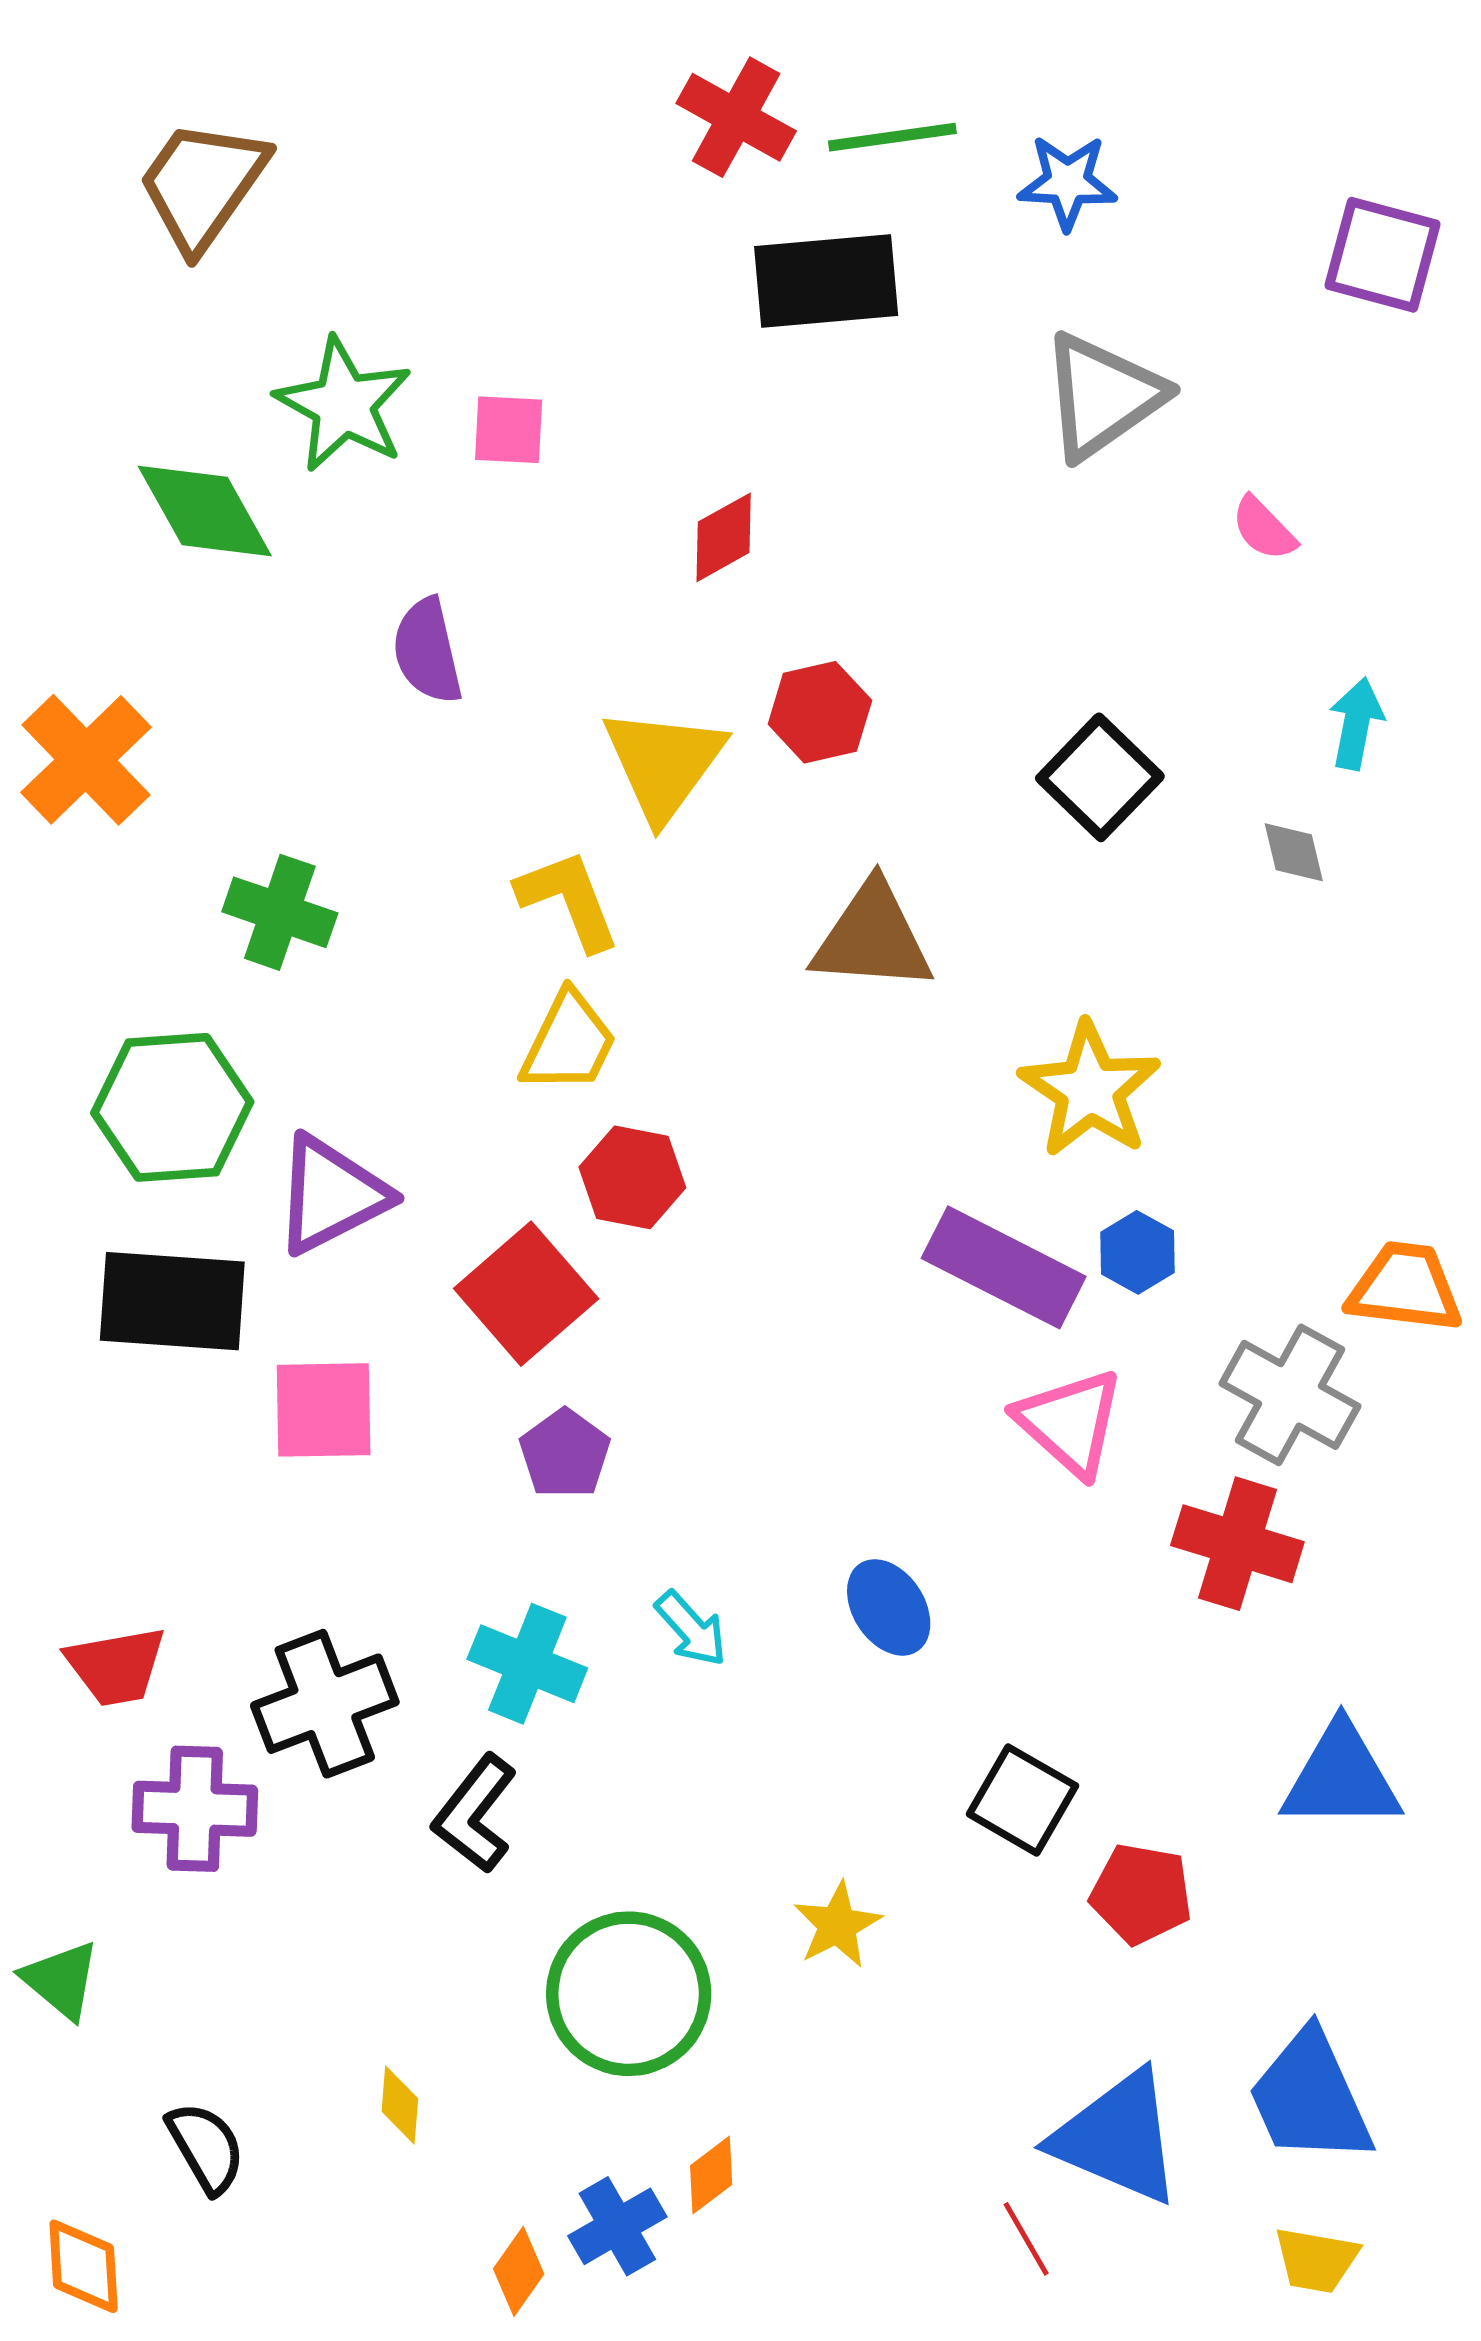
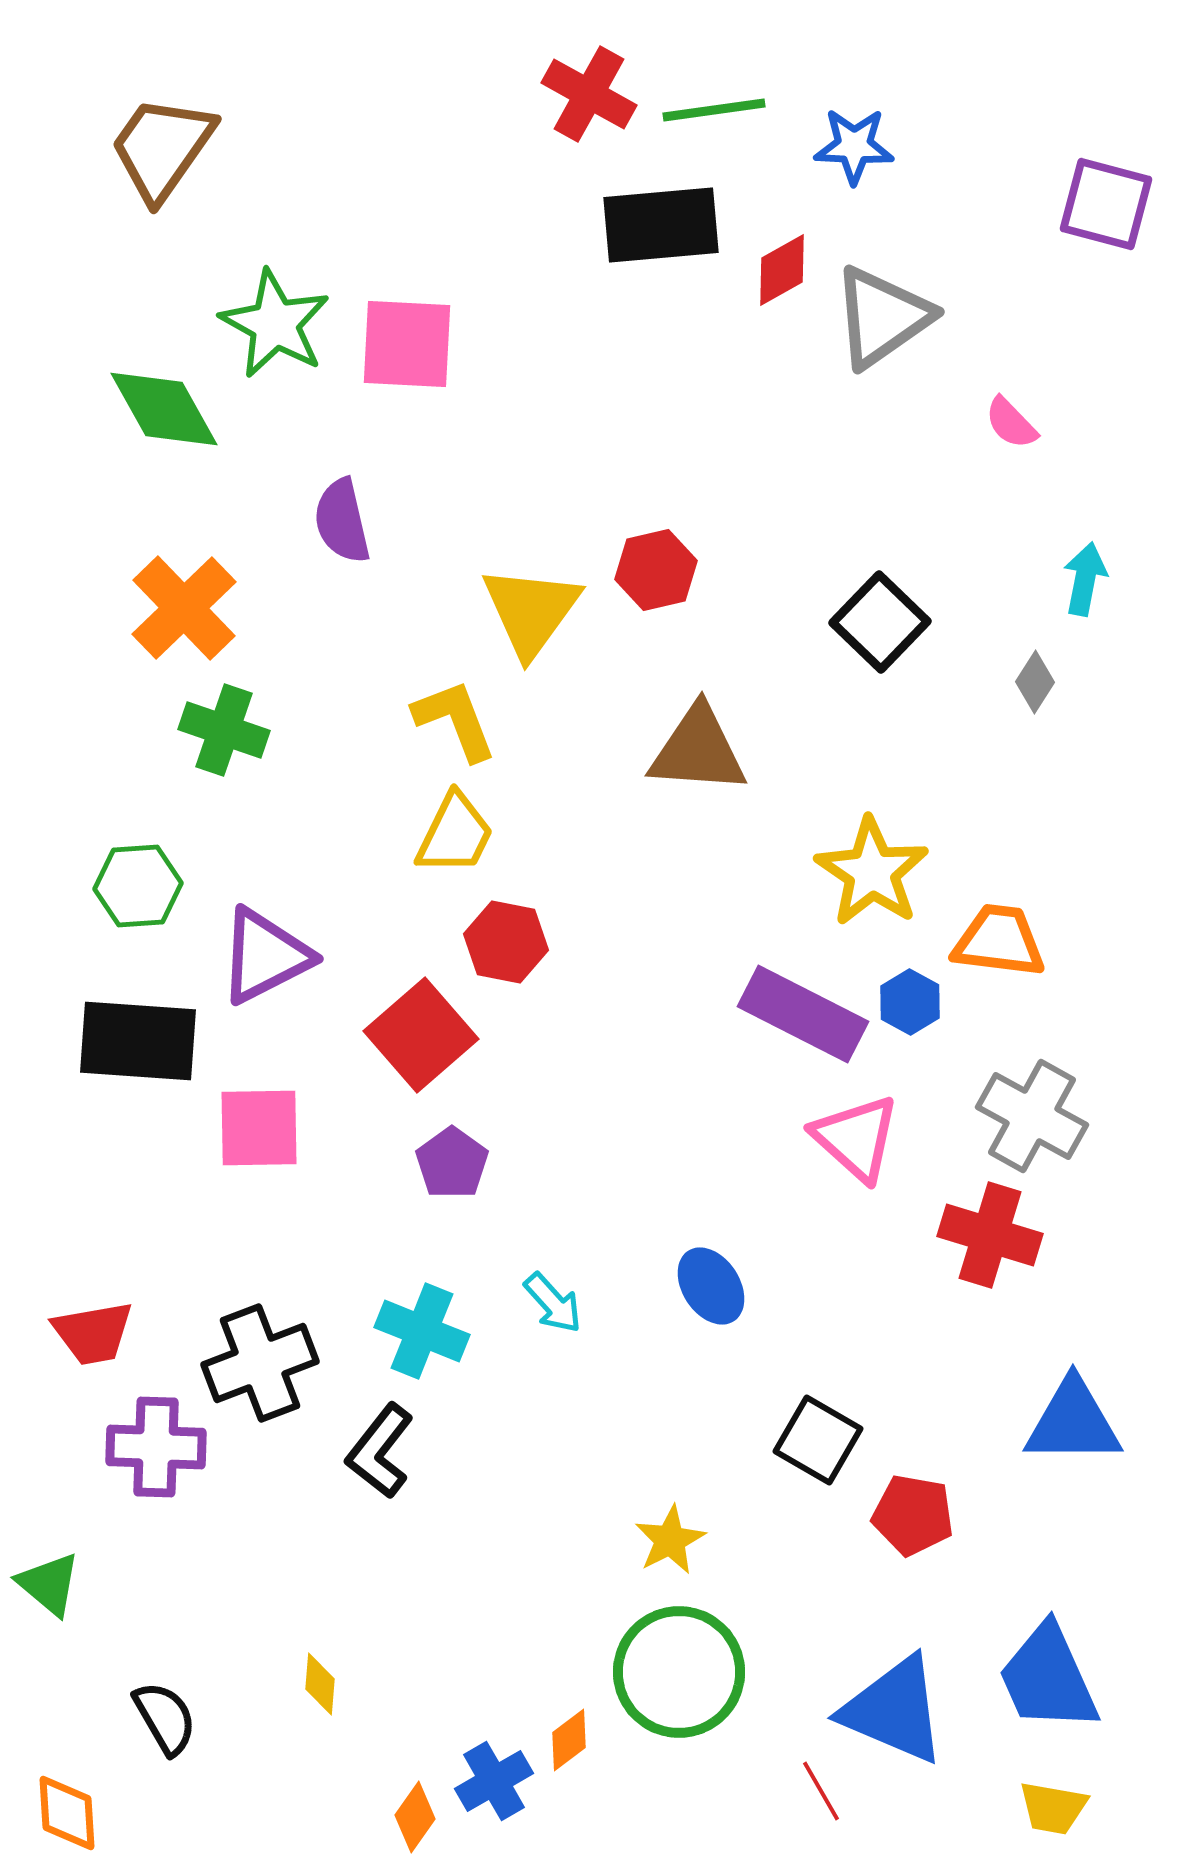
pink square: (509, 430) -> (407, 344), size x1.6
red diamond: (724, 537) -> (782, 270), moved
orange cross: (86, 760) -> (184, 608), moved
gray diamond: (1294, 852) -> (1035, 682), turned 46
green hexagon: (172, 1107) -> (138, 886), size x0.7
orange trapezoid: (1405, 1287) -> (999, 941), moved
green circle: (629, 1994) -> (679, 1672), moved

